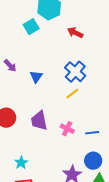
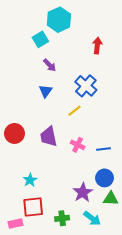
red arrow: (75, 33) -> (97, 46), moved, turned 70
purple arrow: (10, 66) -> (50, 65), moved
yellow line: (72, 94) -> (74, 111), moved

